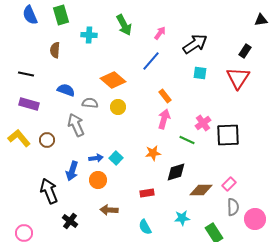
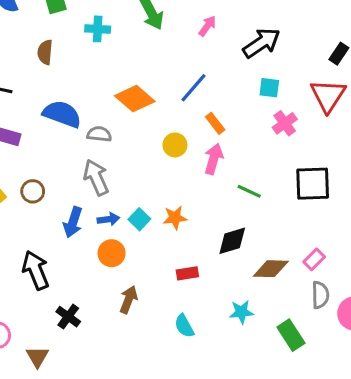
blue line: (151, 61) -> (194, 88), moved
blue semicircle: (66, 90) -> (62, 114), size x1.4
yellow circle: (118, 107) -> (175, 145), moved
pink cross: (203, 123) -> (285, 123), moved
gray arrow: (76, 125) -> (96, 177), moved
orange star: (153, 153) -> (175, 218), moved
blue arrow: (72, 171) -> (73, 222), moved
brown arrow: (109, 210) -> (129, 300), turned 108

